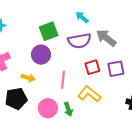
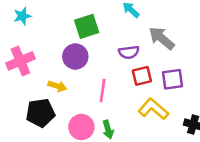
purple semicircle: (79, 41) -> (129, 52), moved, size x0.7
yellow L-shape: (89, 94) -> (153, 109), moved

